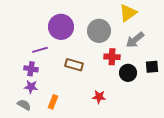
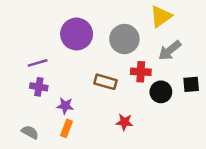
purple line: (40, 50) -> (38, 63), moved
brown rectangle: (74, 65) -> (106, 82), moved
purple star: (31, 87) -> (65, 106), moved

